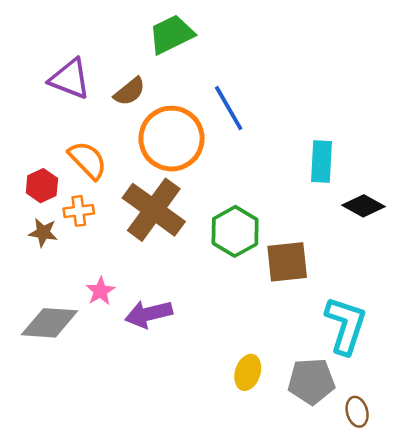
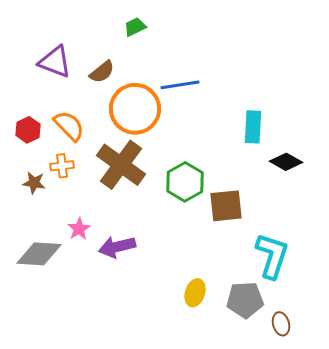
green trapezoid: (172, 34) -> (135, 27), size x0.6
blue line: (229, 108) -> (180, 85), turned -69
red hexagon: (42, 186) -> (28, 130), moved

